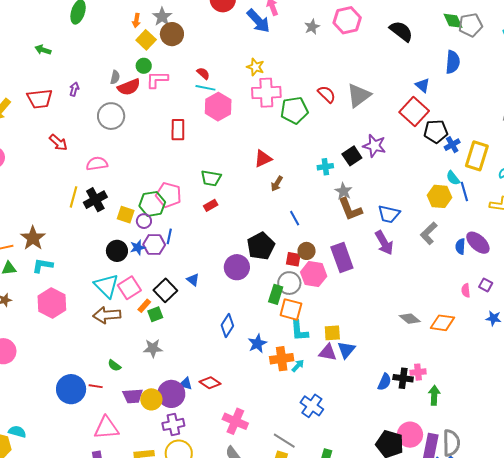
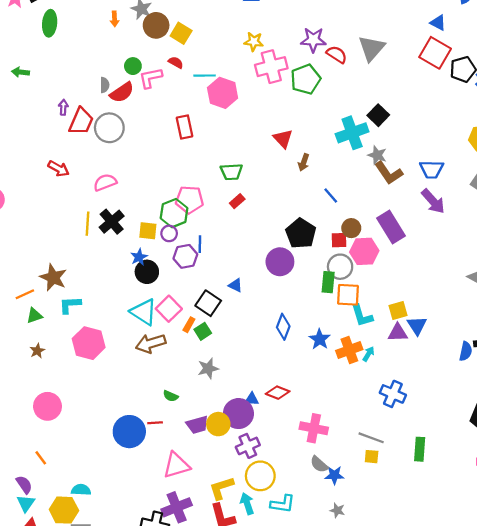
yellow square: (146, 40) -> (181, 33), moved
red semicircle: (203, 73) -> (176, 62), moved
red trapezoid: (40, 99) -> (81, 121), moved, turned -48
purple star: (374, 146) -> (313, 40), moved
red triangle: (263, 159) -> (283, 139), turned -36
cyan cross: (325, 167) -> (352, 133), size x1.8
blue star: (138, 247) -> (139, 257), moved

